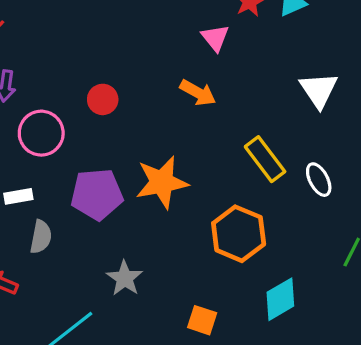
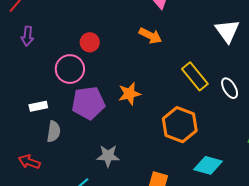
pink circle: (41, 133) -> (70, 69), moved
orange star: (162, 182) -> (129, 94), size x0.7
gray star: (125, 278) -> (108, 156), turned -30
cyan diamond: (280, 299) -> (208, 165), turned 48

